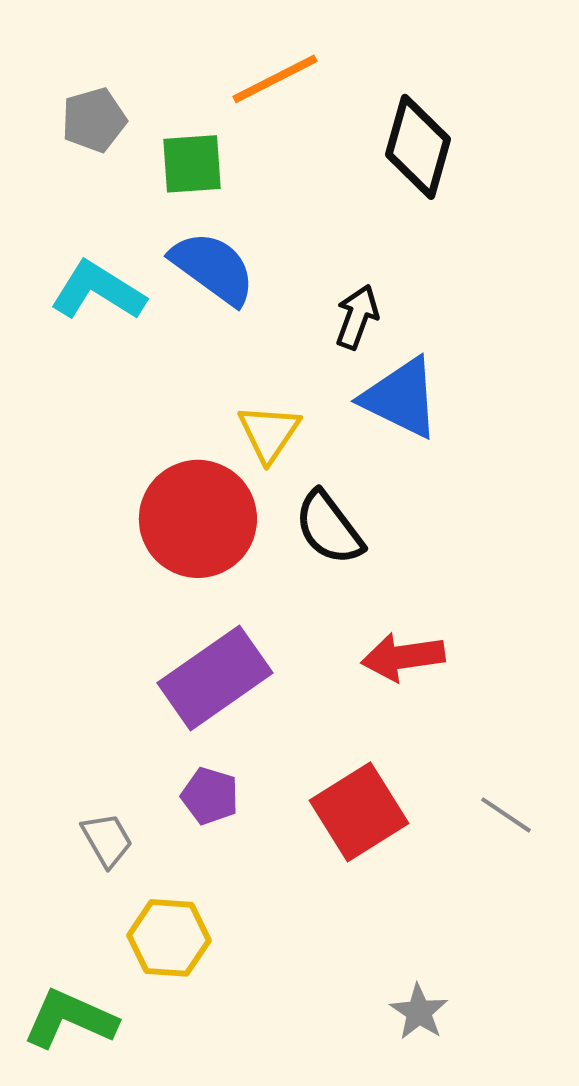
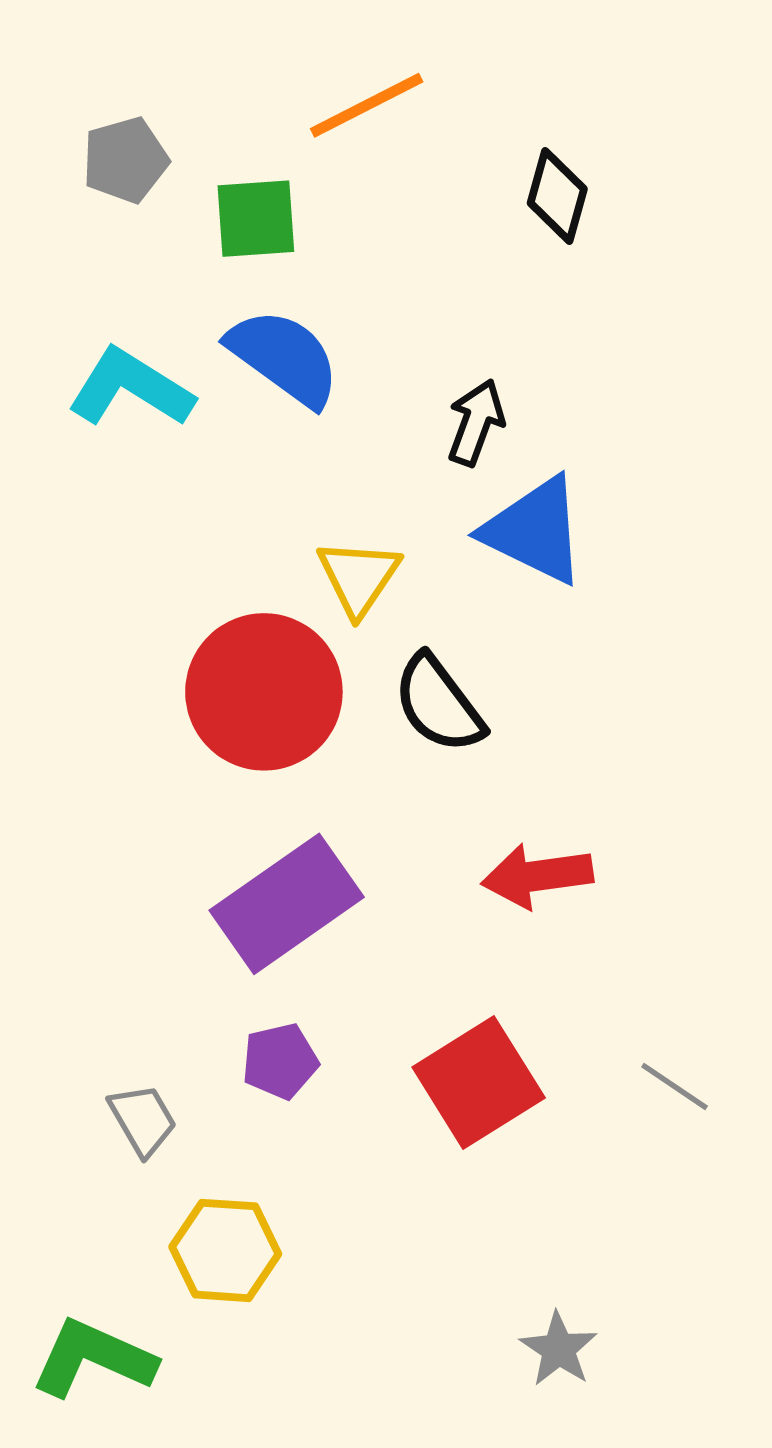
black diamond: (418, 147) -> (557, 196), size x0.7
purple pentagon: (210, 796) -> (280, 1061), turned -30

